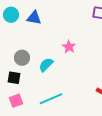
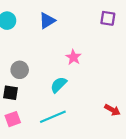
blue triangle: (34, 18) -> (47, 21), moved, turned -42
cyan semicircle: (46, 65) -> (59, 85), moved

